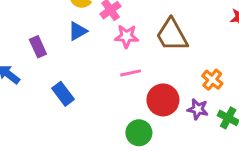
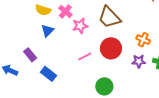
purple rectangle: (38, 47) -> (30, 55), moved
pink line: (131, 73) -> (85, 56), moved
red circle: (163, 100) -> (111, 48), moved

